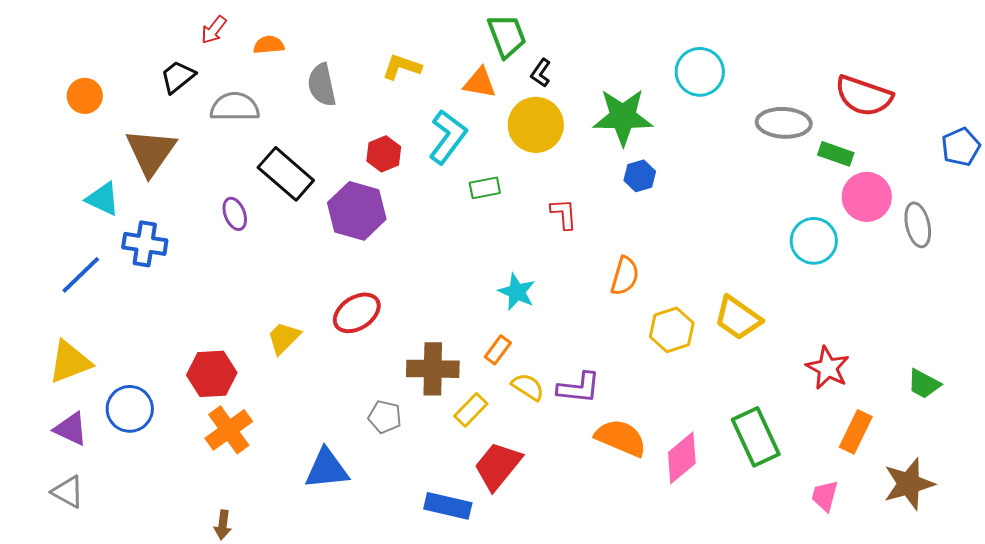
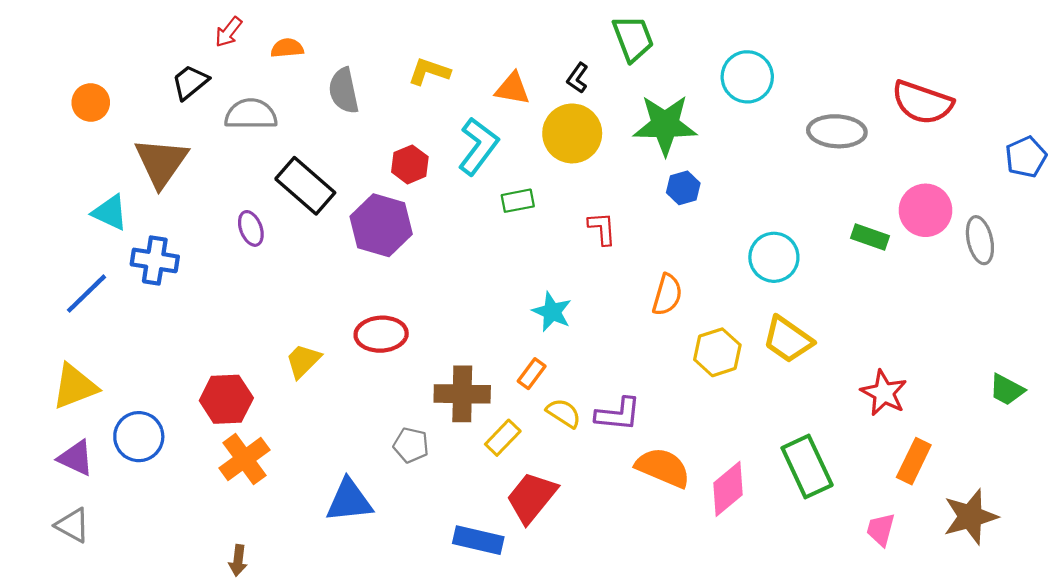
green trapezoid: (507, 36) -> (633, 38), moved
green rectangle: (836, 154) -> (870, 237), moved
cyan circle: (814, 241) -> (774, 257), moved
red ellipse: (357, 313) -> (381, 334), turned 30
green trapezoid: (924, 384) -> (1007, 390), moved

